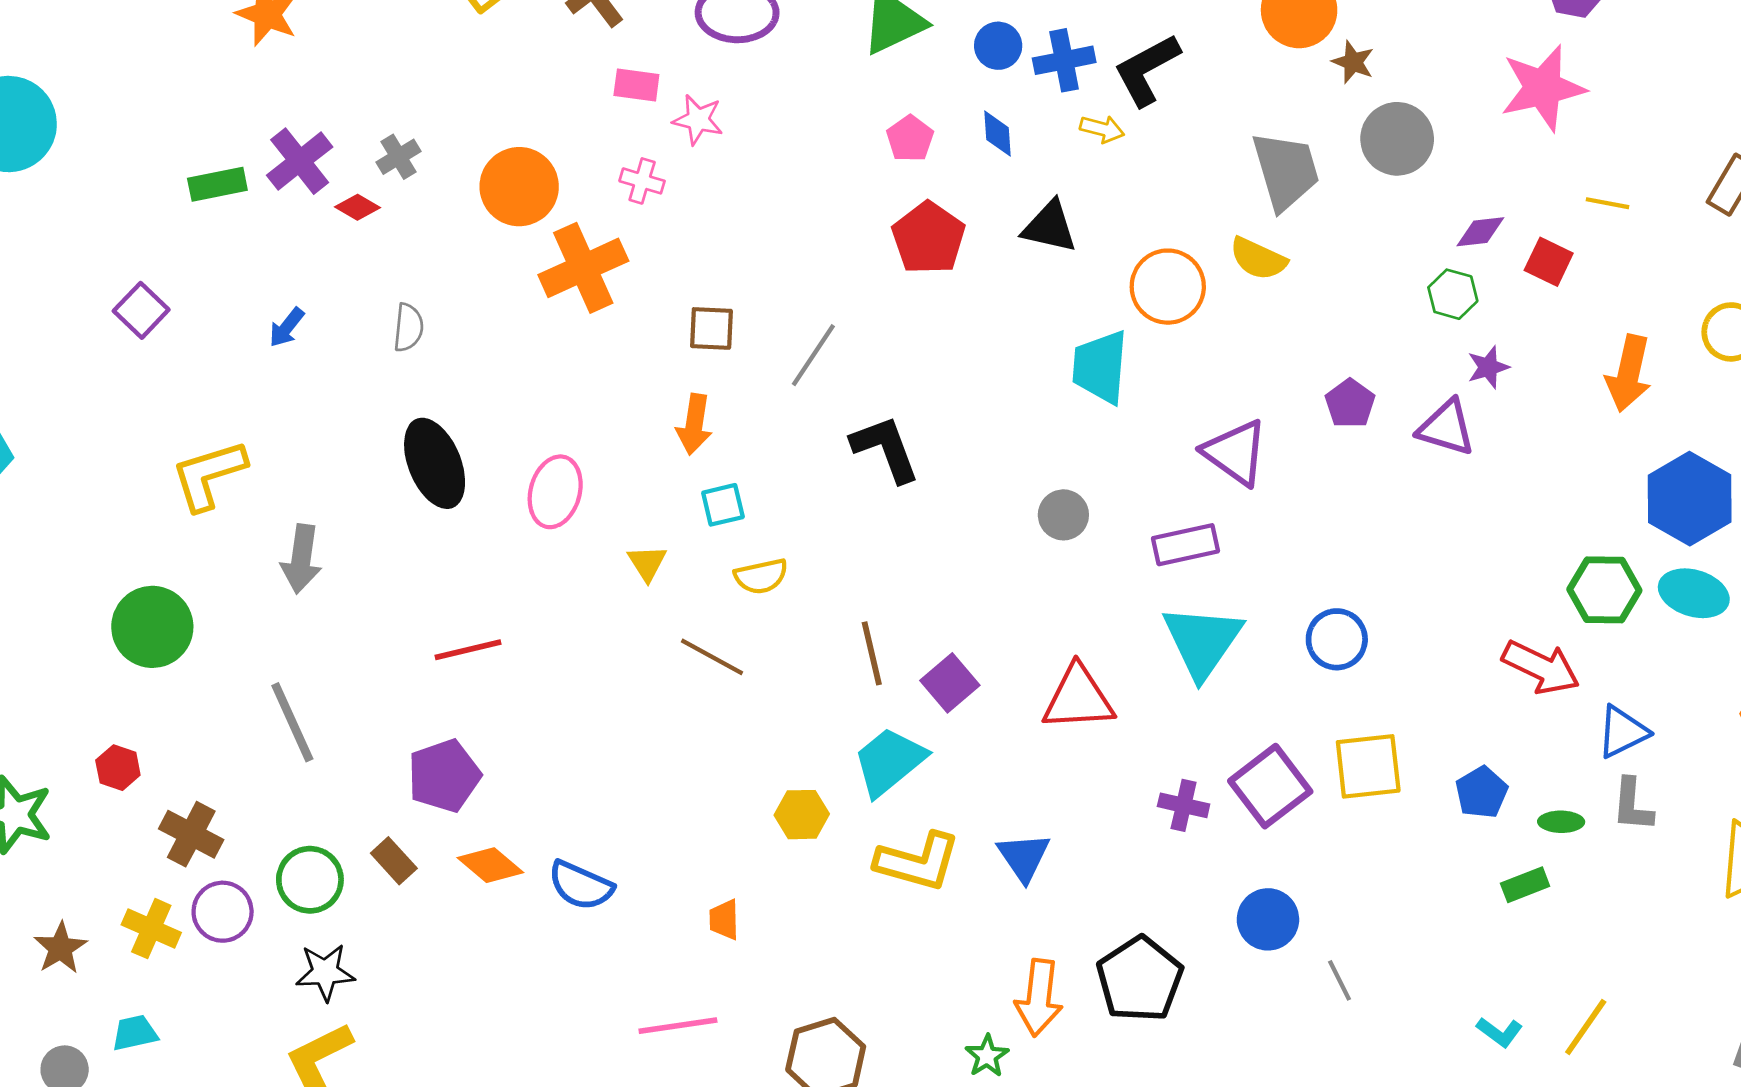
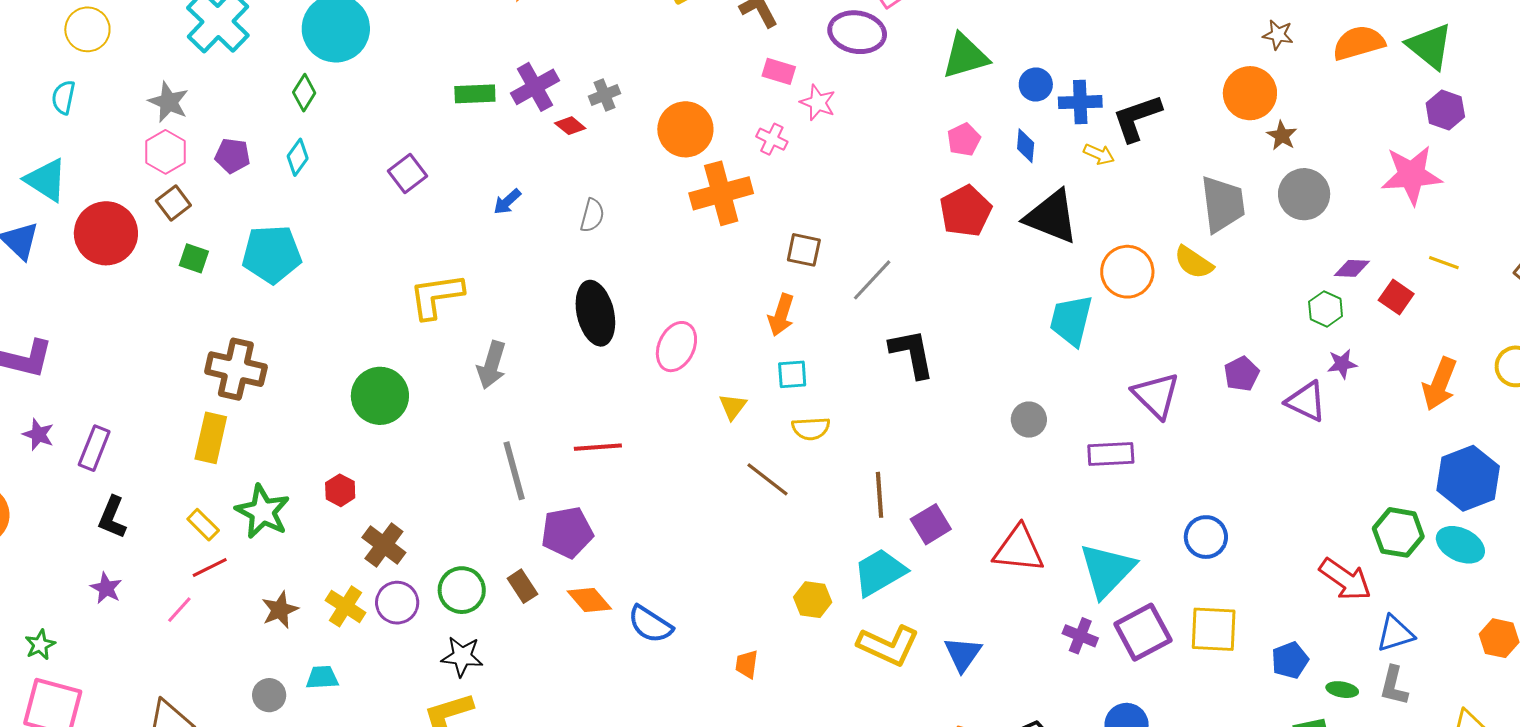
black triangle: (1050, 227) -> (1051, 217), size x1.4
cyan triangle: (1202, 641) -> (1107, 570), moved
gray line: (292, 722) -> (514, 471), moved

